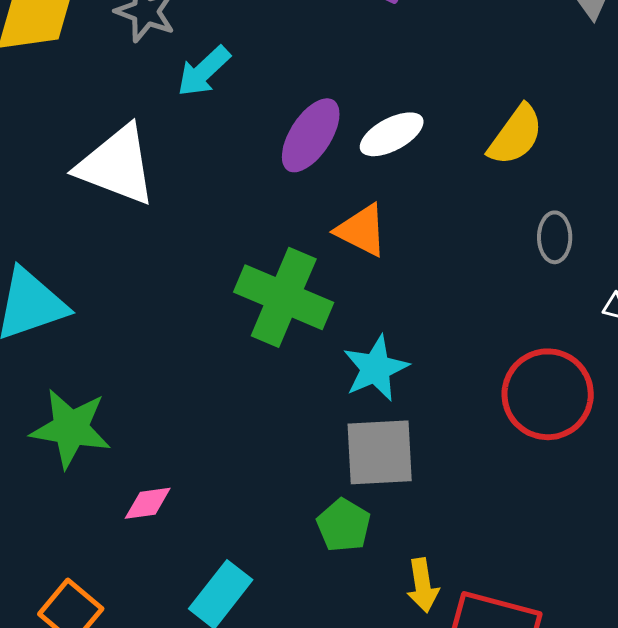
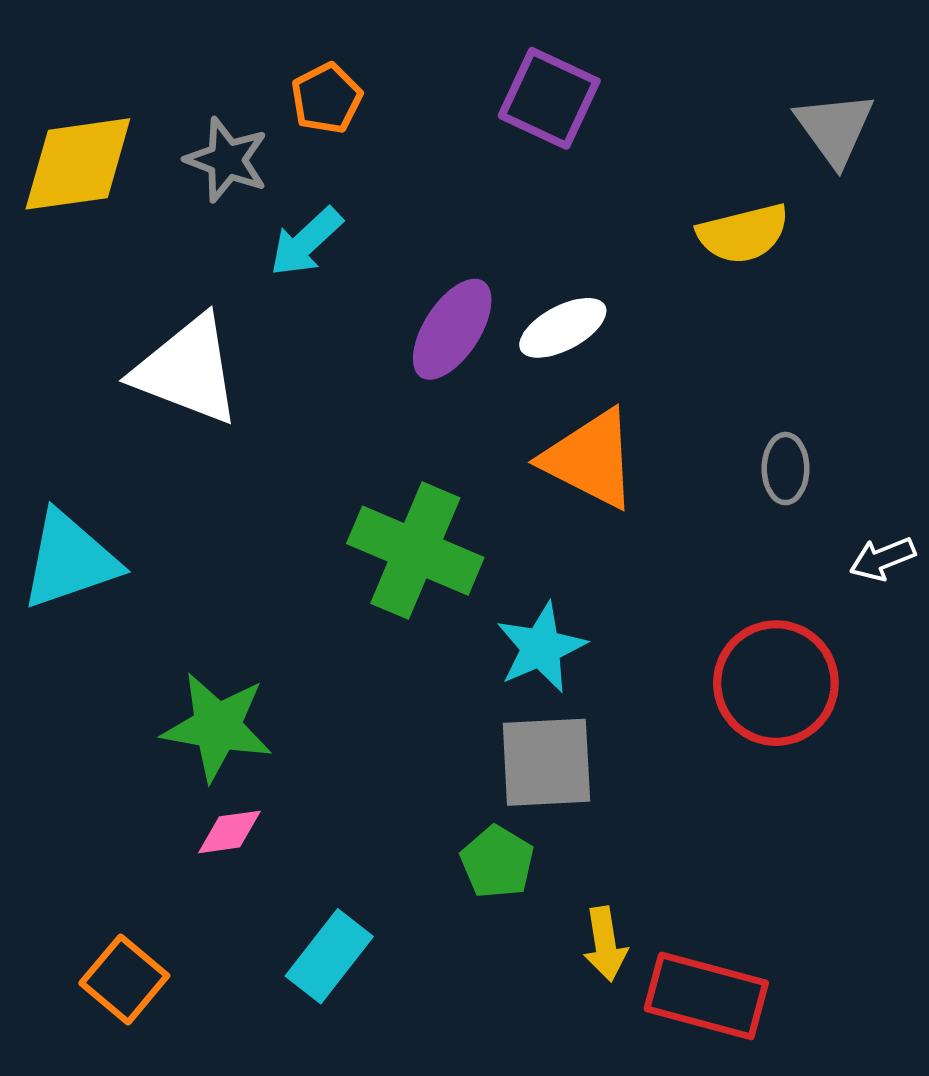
yellow semicircle: (516, 135) -> (743, 234), moved, turned 40
orange triangle: (362, 230) -> (590, 459), moved, size x1.4
green star: (71, 428) -> (217, 727), moved

